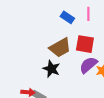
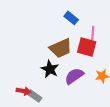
pink line: (88, 14) -> (93, 33), moved
purple semicircle: (88, 65) -> (74, 76), moved

